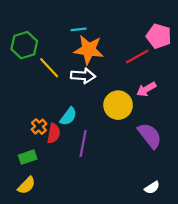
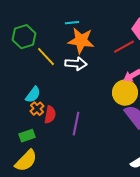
yellow circle: (118, 105) -> (125, 93), moved
cyan semicircle: (68, 116) -> (33, 95), moved
yellow semicircle: (27, 185) -> (26, 161), size x1.4

